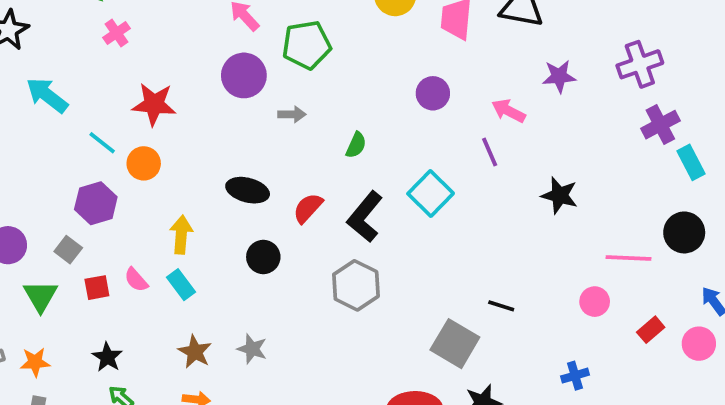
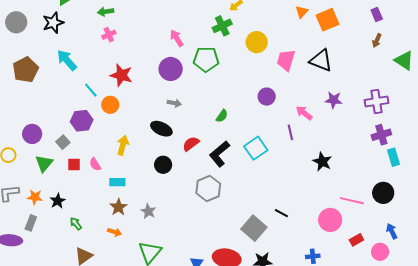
gray arrow: (292, 114) -> (174, 103), moved
cyan rectangle: (181, 285) -> (117, 182), moved, turned -63
pink circle: (595, 302) -> (330, 220), size x1.5
black star: (107, 357) -> (58, 201), moved

